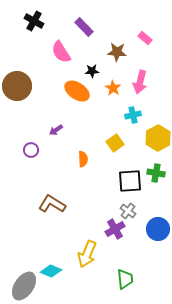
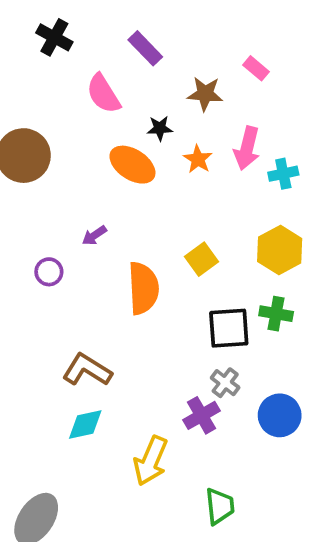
cyan cross: (133, 115) -> (283, 174), moved
orange semicircle: (83, 159) -> (143, 288), size x1.8
cyan diamond: (51, 271) -> (85, 424), moved, turned -35

